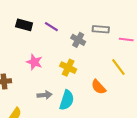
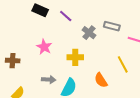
yellow cross: (68, 68) -> (75, 57), turned -35

